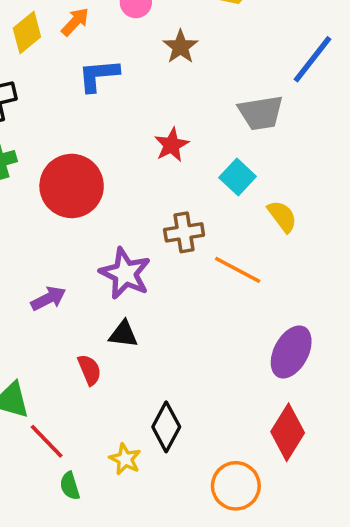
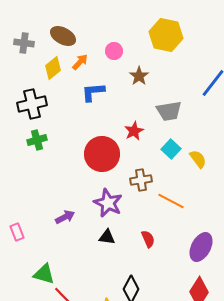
gray trapezoid: (261, 113) -> (169, 111), moved
red circle: (72, 186) -> (102, 154), moved
yellow semicircle: (282, 216) -> (198, 159), moved
red semicircle: (89, 370) -> (148, 239), moved

